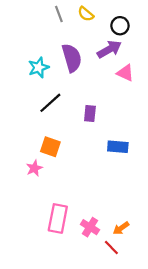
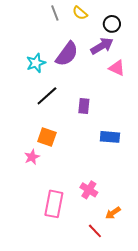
purple semicircle: (72, 58) -> (67, 54), turned 52
pink cross: (90, 227) -> (89, 190), moved
red line: (111, 247) -> (95, 231), moved

